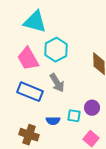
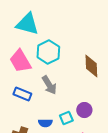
blue rectangle: (30, 92) -> (22, 94), size x0.7
cyan square: (74, 116) -> (66, 118), turned -32

